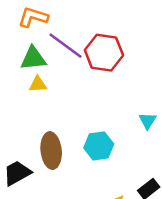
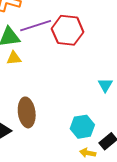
purple line: (65, 46) -> (36, 26), turned -52
cyan hexagon: (99, 146) -> (82, 127), moved

